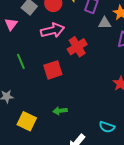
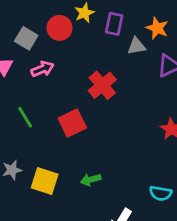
pink arrow: (53, 30) -> (42, 69), moved, size x0.7
yellow square: (27, 121) -> (45, 181), moved

